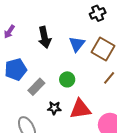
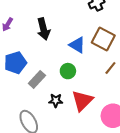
blue triangle: (77, 44) -> (77, 45), moved, turned -36
red triangle: (80, 109) -> (82, 101), turned -35

